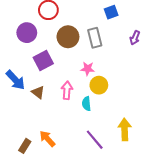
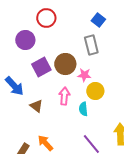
blue square: (111, 12) -> (98, 20), moved, turned -32
brown circle: (68, 37) -> (65, 64), moved
brown triangle: (38, 92) -> (36, 106), moved

